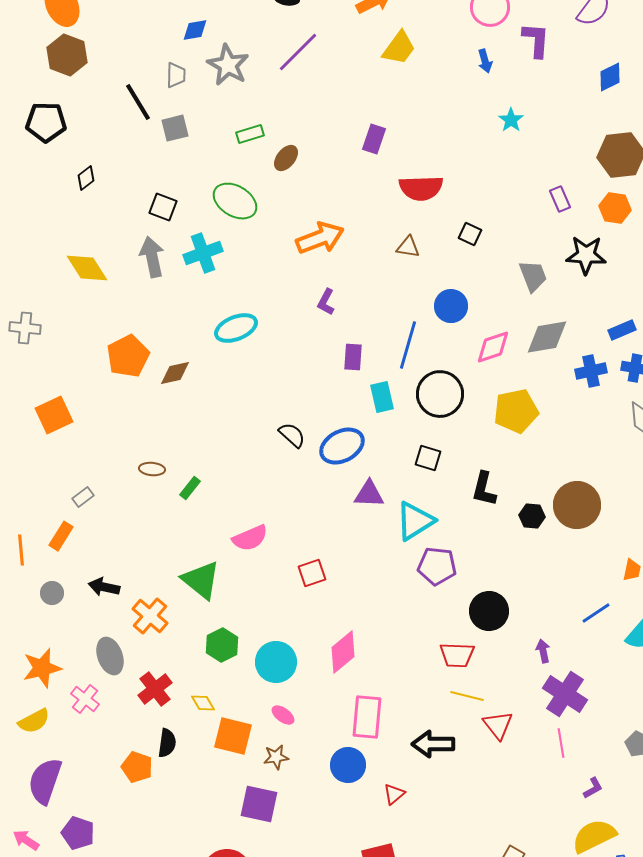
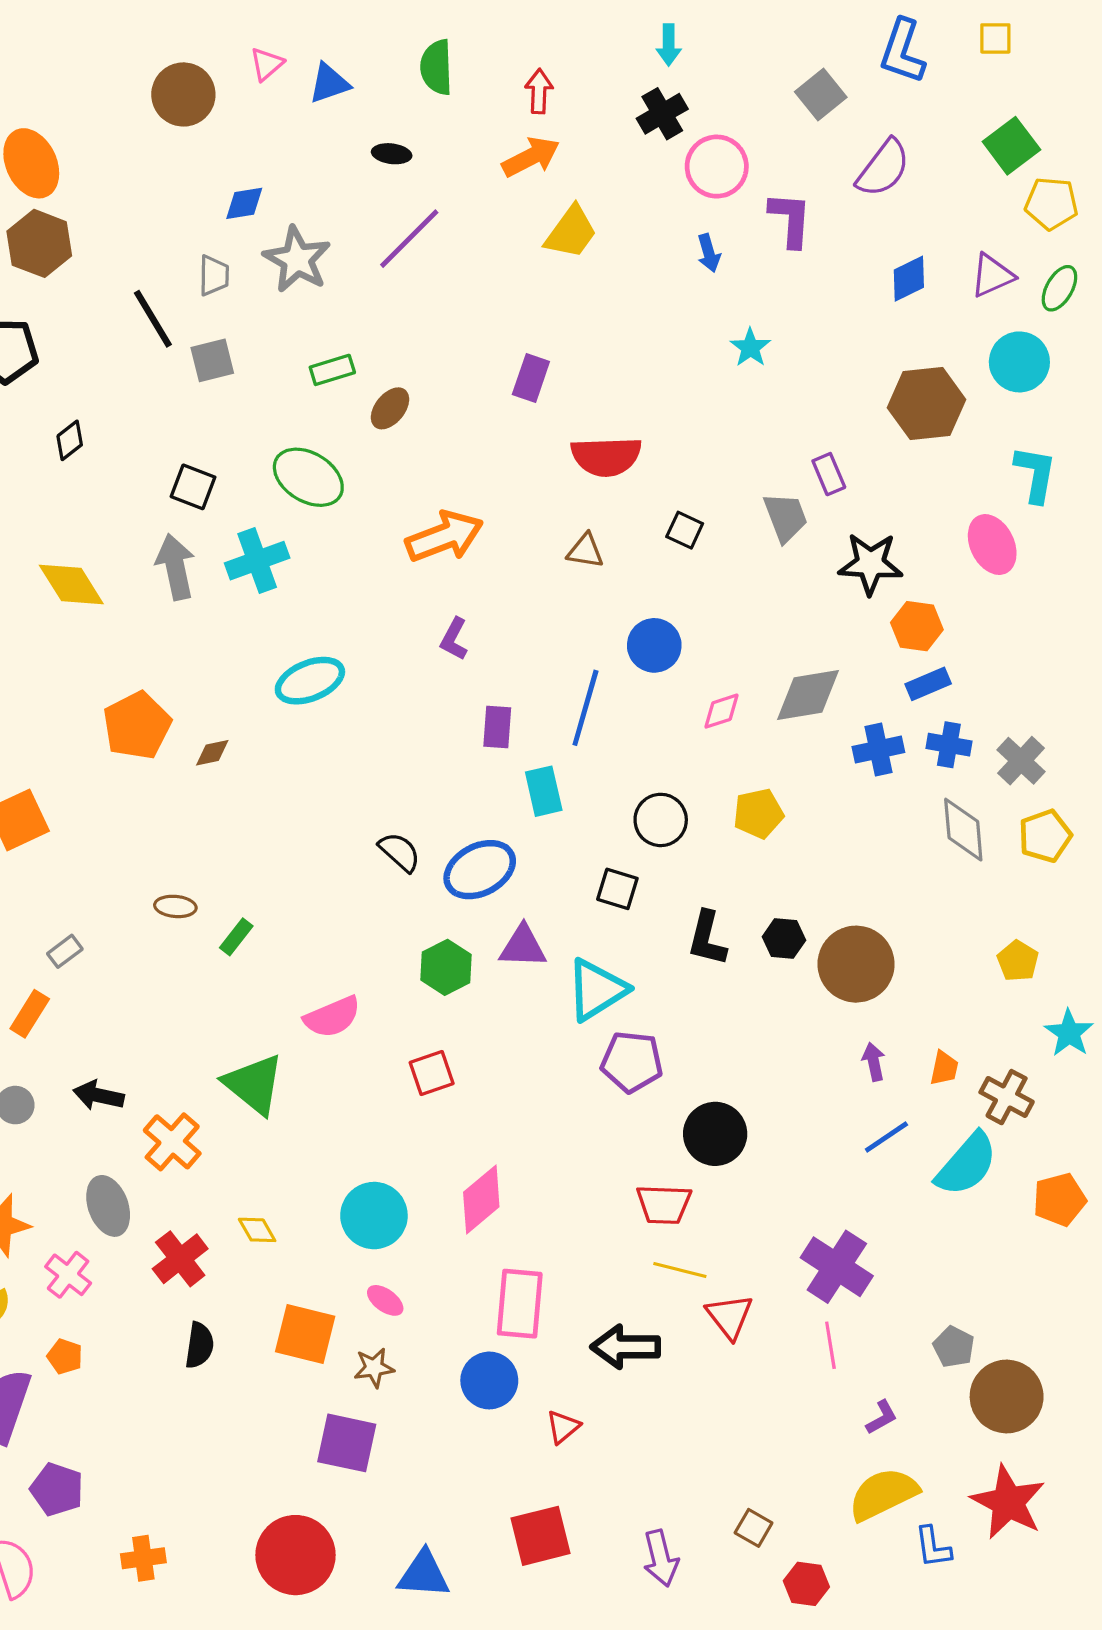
orange hexagon: (615, 208) -> (917, 626), moved
gray trapezoid: (533, 276) -> (786, 517), moved
pink diamond: (493, 347) -> (722, 711), size x0.7
brown diamond: (175, 373) -> (212, 753), size x0.7
black circle: (440, 394) -> (661, 820), moved, size x0.7
yellow pentagon: (516, 411) -> (758, 814), size x0.7
black hexagon: (532, 516) -> (784, 938), moved
green hexagon: (222, 645) -> (446, 967), moved
purple arrow: (543, 651) -> (874, 1062), moved
yellow diamond: (203, 703) -> (257, 1230), moved
orange pentagon: (137, 767) -> (65, 1356), moved, size x0.7

